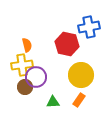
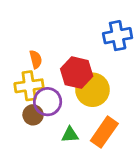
red hexagon: (67, 44) -> (77, 73), moved
yellow circle: (81, 75) -> (92, 90), moved
orange rectangle: (79, 100) -> (104, 132), size x1.6

